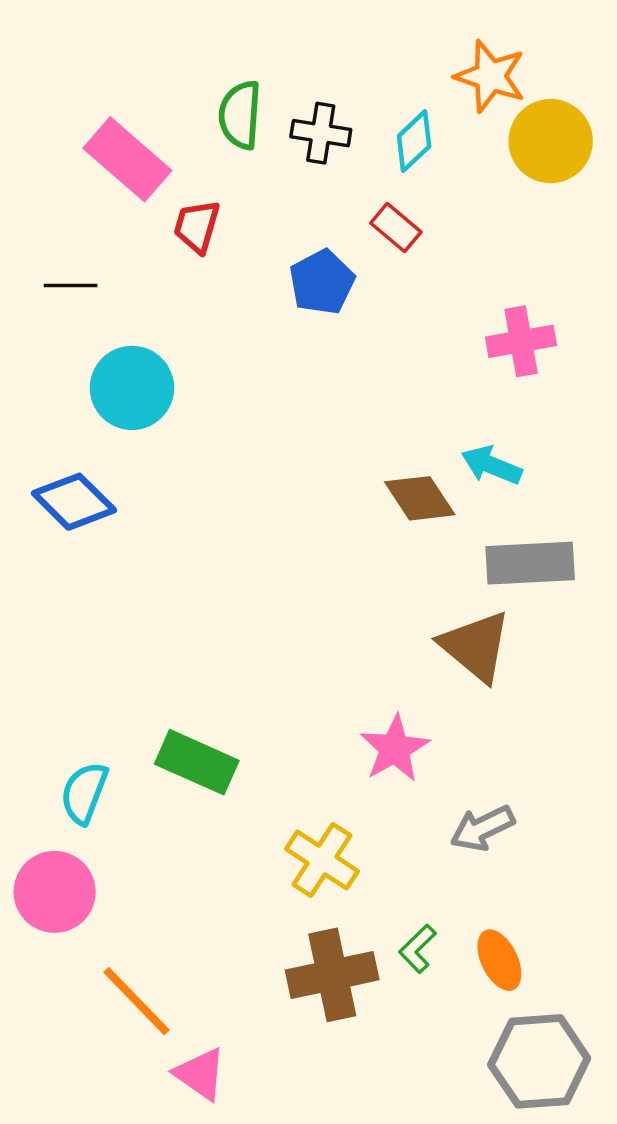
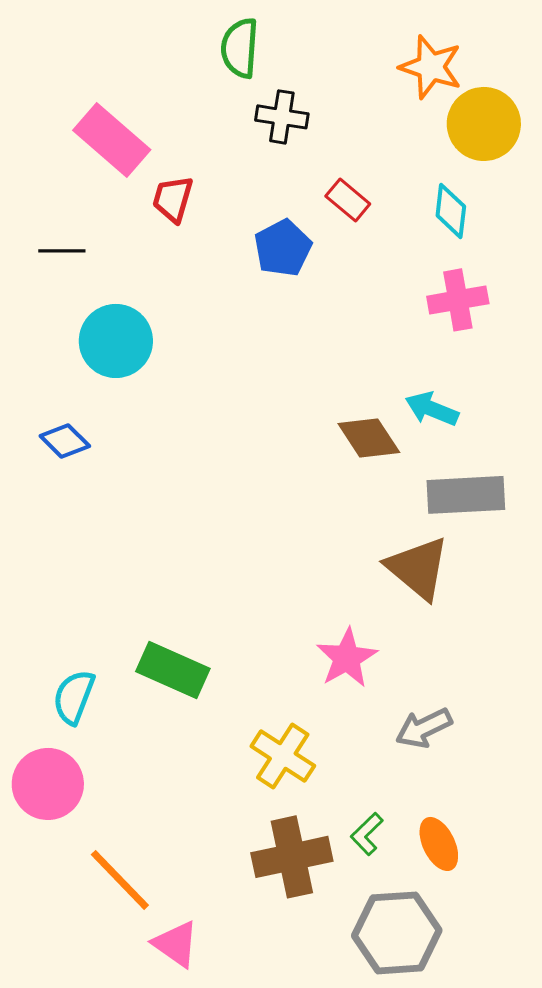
green semicircle: (240, 115) -> (240, 48), moved
cyan diamond: (414, 141) -> (451, 211), moved, turned -40
blue diamond: (74, 502) -> (65, 441), size x0.7
gray hexagon: (539, 1061) -> (397, 933), moved

